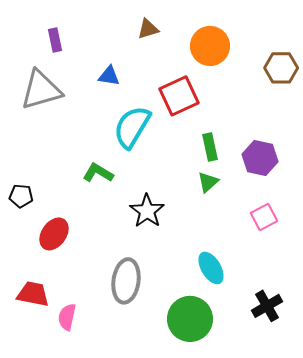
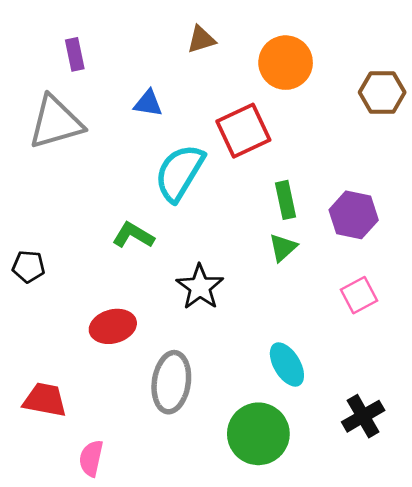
red ellipse: (54, 234) -> (113, 326), moved, turned 40
pink semicircle: (67, 317) -> (91, 458), moved

